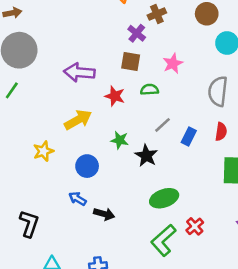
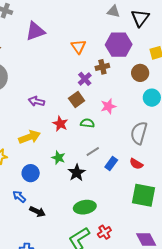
brown square: (131, 62) -> (77, 100), turned 35
purple arrow: (79, 72) -> (36, 101), size x0.7
red semicircle: (221, 132) -> (136, 164), turned 104

